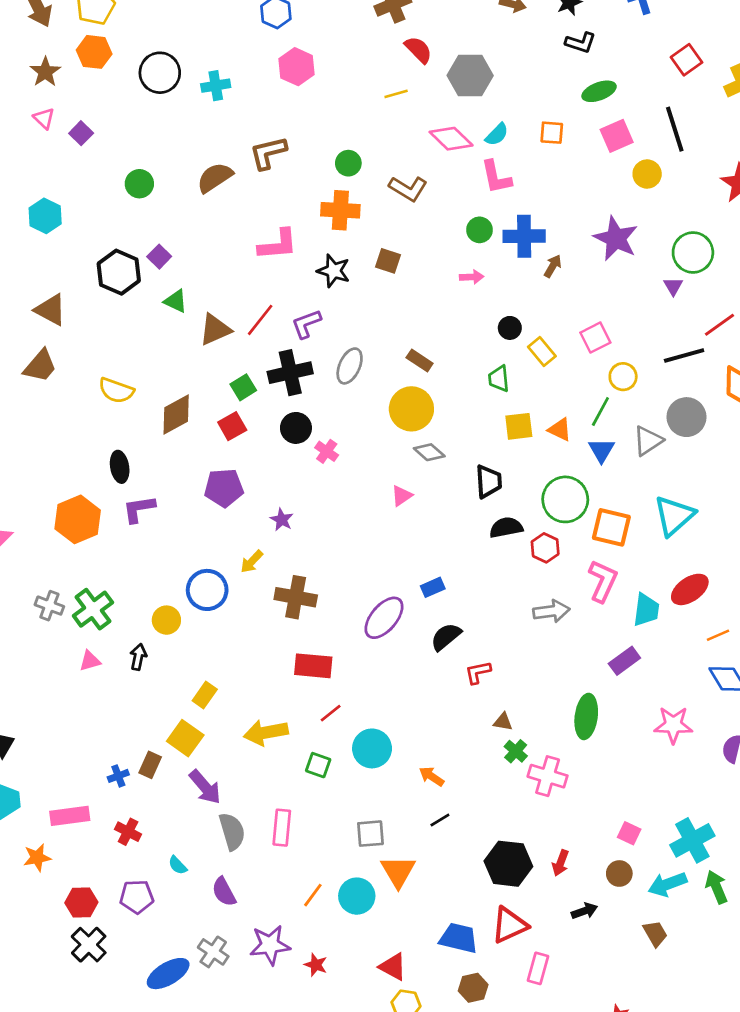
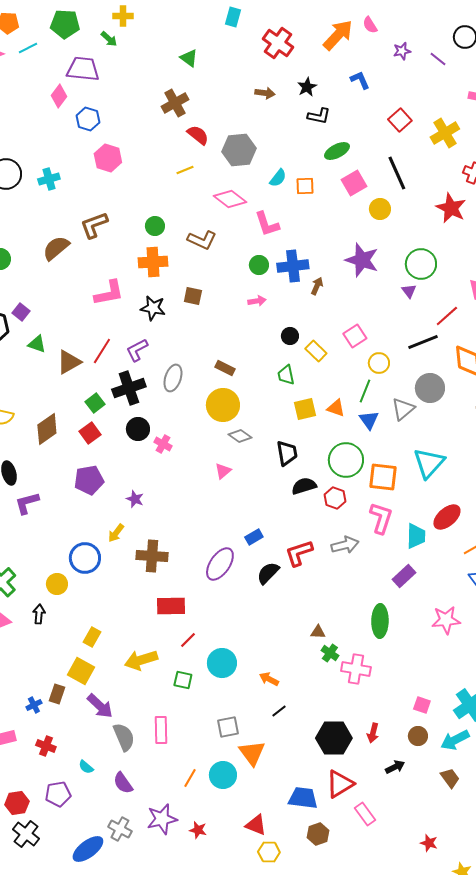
cyan semicircle: (497, 134) -> (278, 178), moved
red L-shape: (478, 672) -> (299, 553), moved, size x1.4
pink rectangle: (538, 968) -> (365, 814), turned -45

